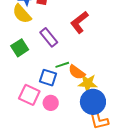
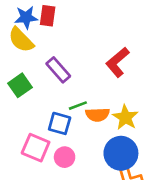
red L-shape: (79, 22) -> (118, 62), moved
orange semicircle: (77, 72) -> (97, 115), turned -36
yellow star: (88, 83) -> (125, 117), moved, turned 30

